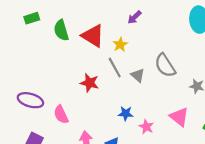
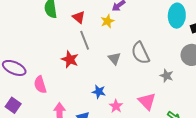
red triangle: (93, 36) -> (79, 17), size x0.6
yellow star: (120, 45) -> (107, 21), moved
gray line: (115, 68) -> (85, 40), moved

